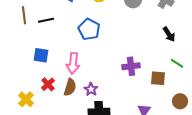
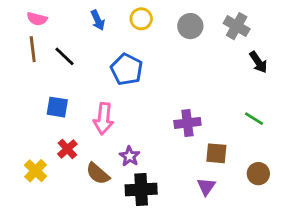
black line: (46, 20) -> (64, 56), turned 56
black arrow: (169, 34) -> (258, 62), moved
brown square: (158, 78) -> (216, 153), moved
brown semicircle: (70, 87) -> (98, 174), moved, turned 114

